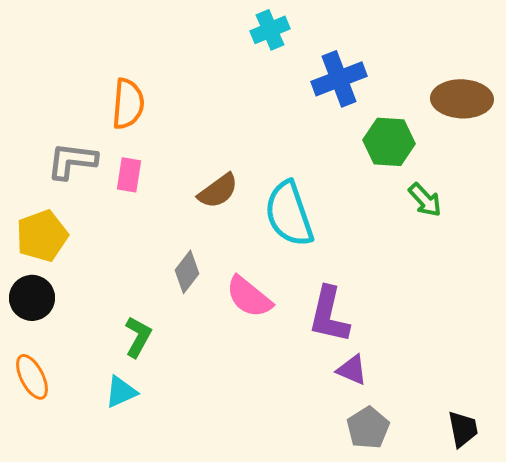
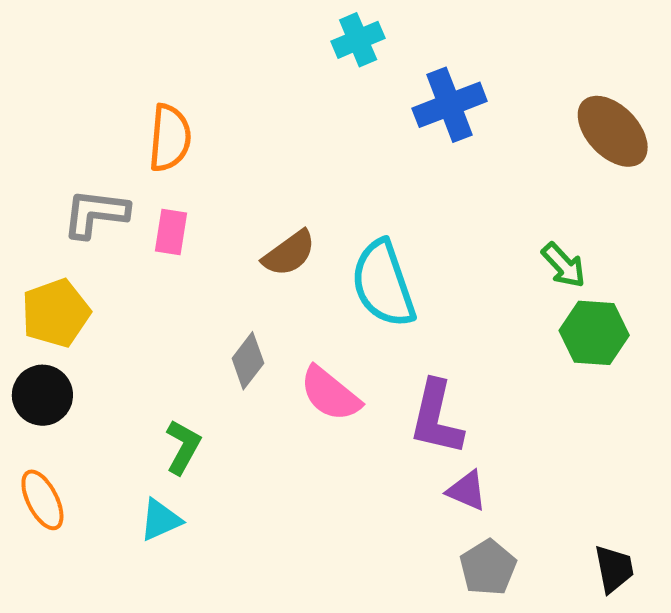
brown ellipse: (462, 99) -> (613, 131), turned 44
green hexagon: (389, 142) -> (594, 333), moved

